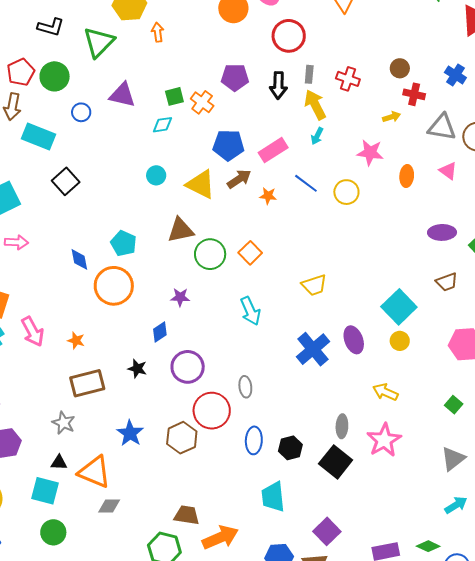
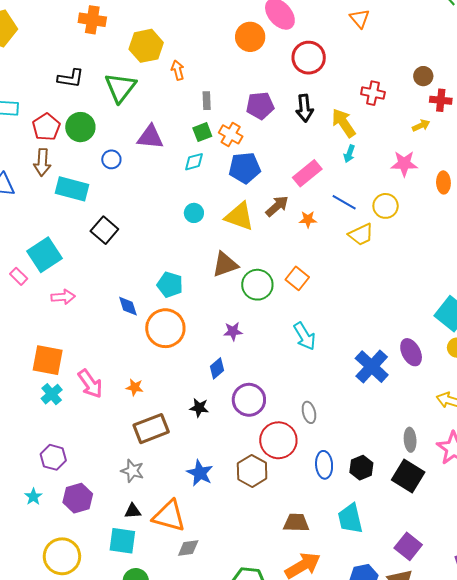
gray rectangle: (309, 74) -> (207, 101), moved
blue pentagon: (228, 145) -> (245, 168), moved
yellow trapezoid: (314, 285) -> (361, 234), moved
brown trapezoid: (187, 515) -> (296, 523), moved

